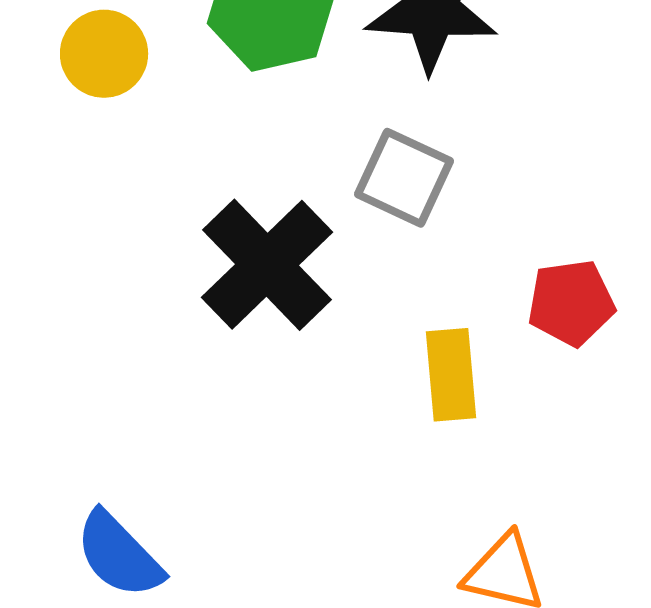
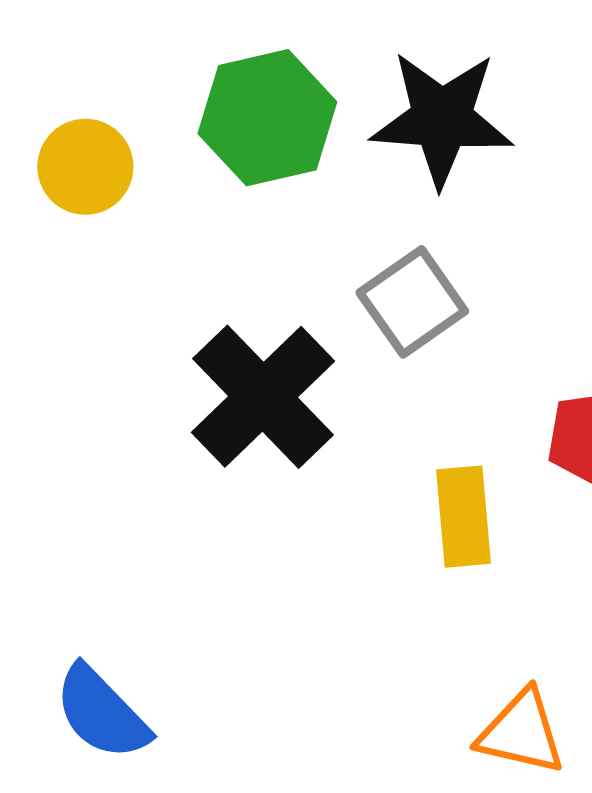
gray square: (404, 178) -> (412, 302), turned 30

